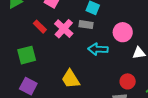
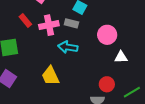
pink cross: (64, 29) -> (49, 25), turned 30
cyan arrow: (98, 49) -> (68, 47), moved

